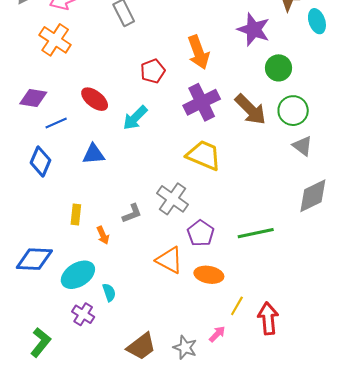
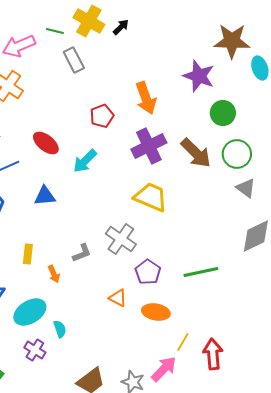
orange triangle: (169, 260) -> (118, 298), size x0.7
pink arrow: (217, 334) -> (164, 369), size x1.6

